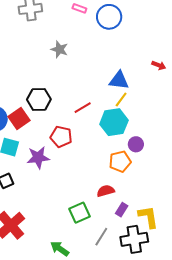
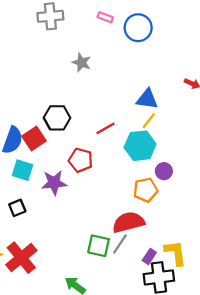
red semicircle: (106, 191) -> (128, 222), size x1.6
purple rectangle: (122, 210) -> (149, 256), moved
green square: (79, 213) -> (99, 246), turned 35
gray line: (101, 237) -> (120, 244), moved

